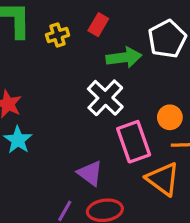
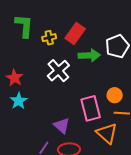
red rectangle: (98, 25) -> (75, 33), size x1.5
white cross: (105, 98) -> (58, 71), moved

